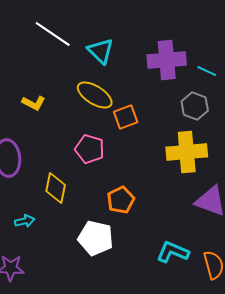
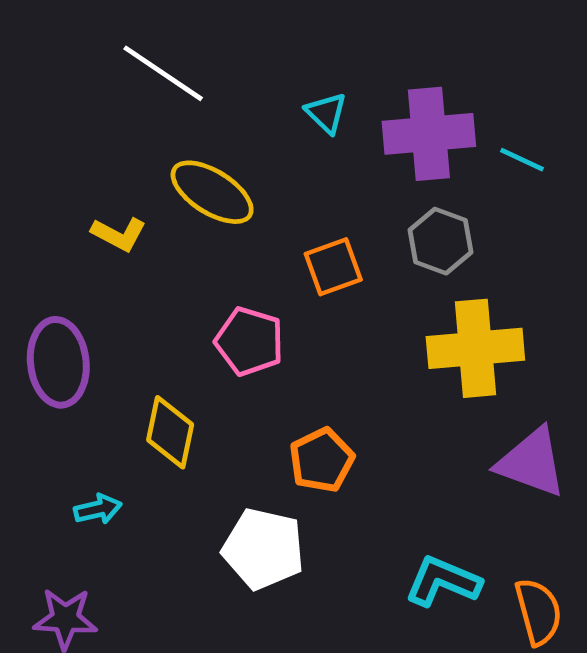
cyan triangle: (101, 51) -> (326, 113), moved, size x0.7
yellow ellipse: (95, 95) -> (212, 192), moved
gray hexagon: (195, 106) -> (440, 241), moved

